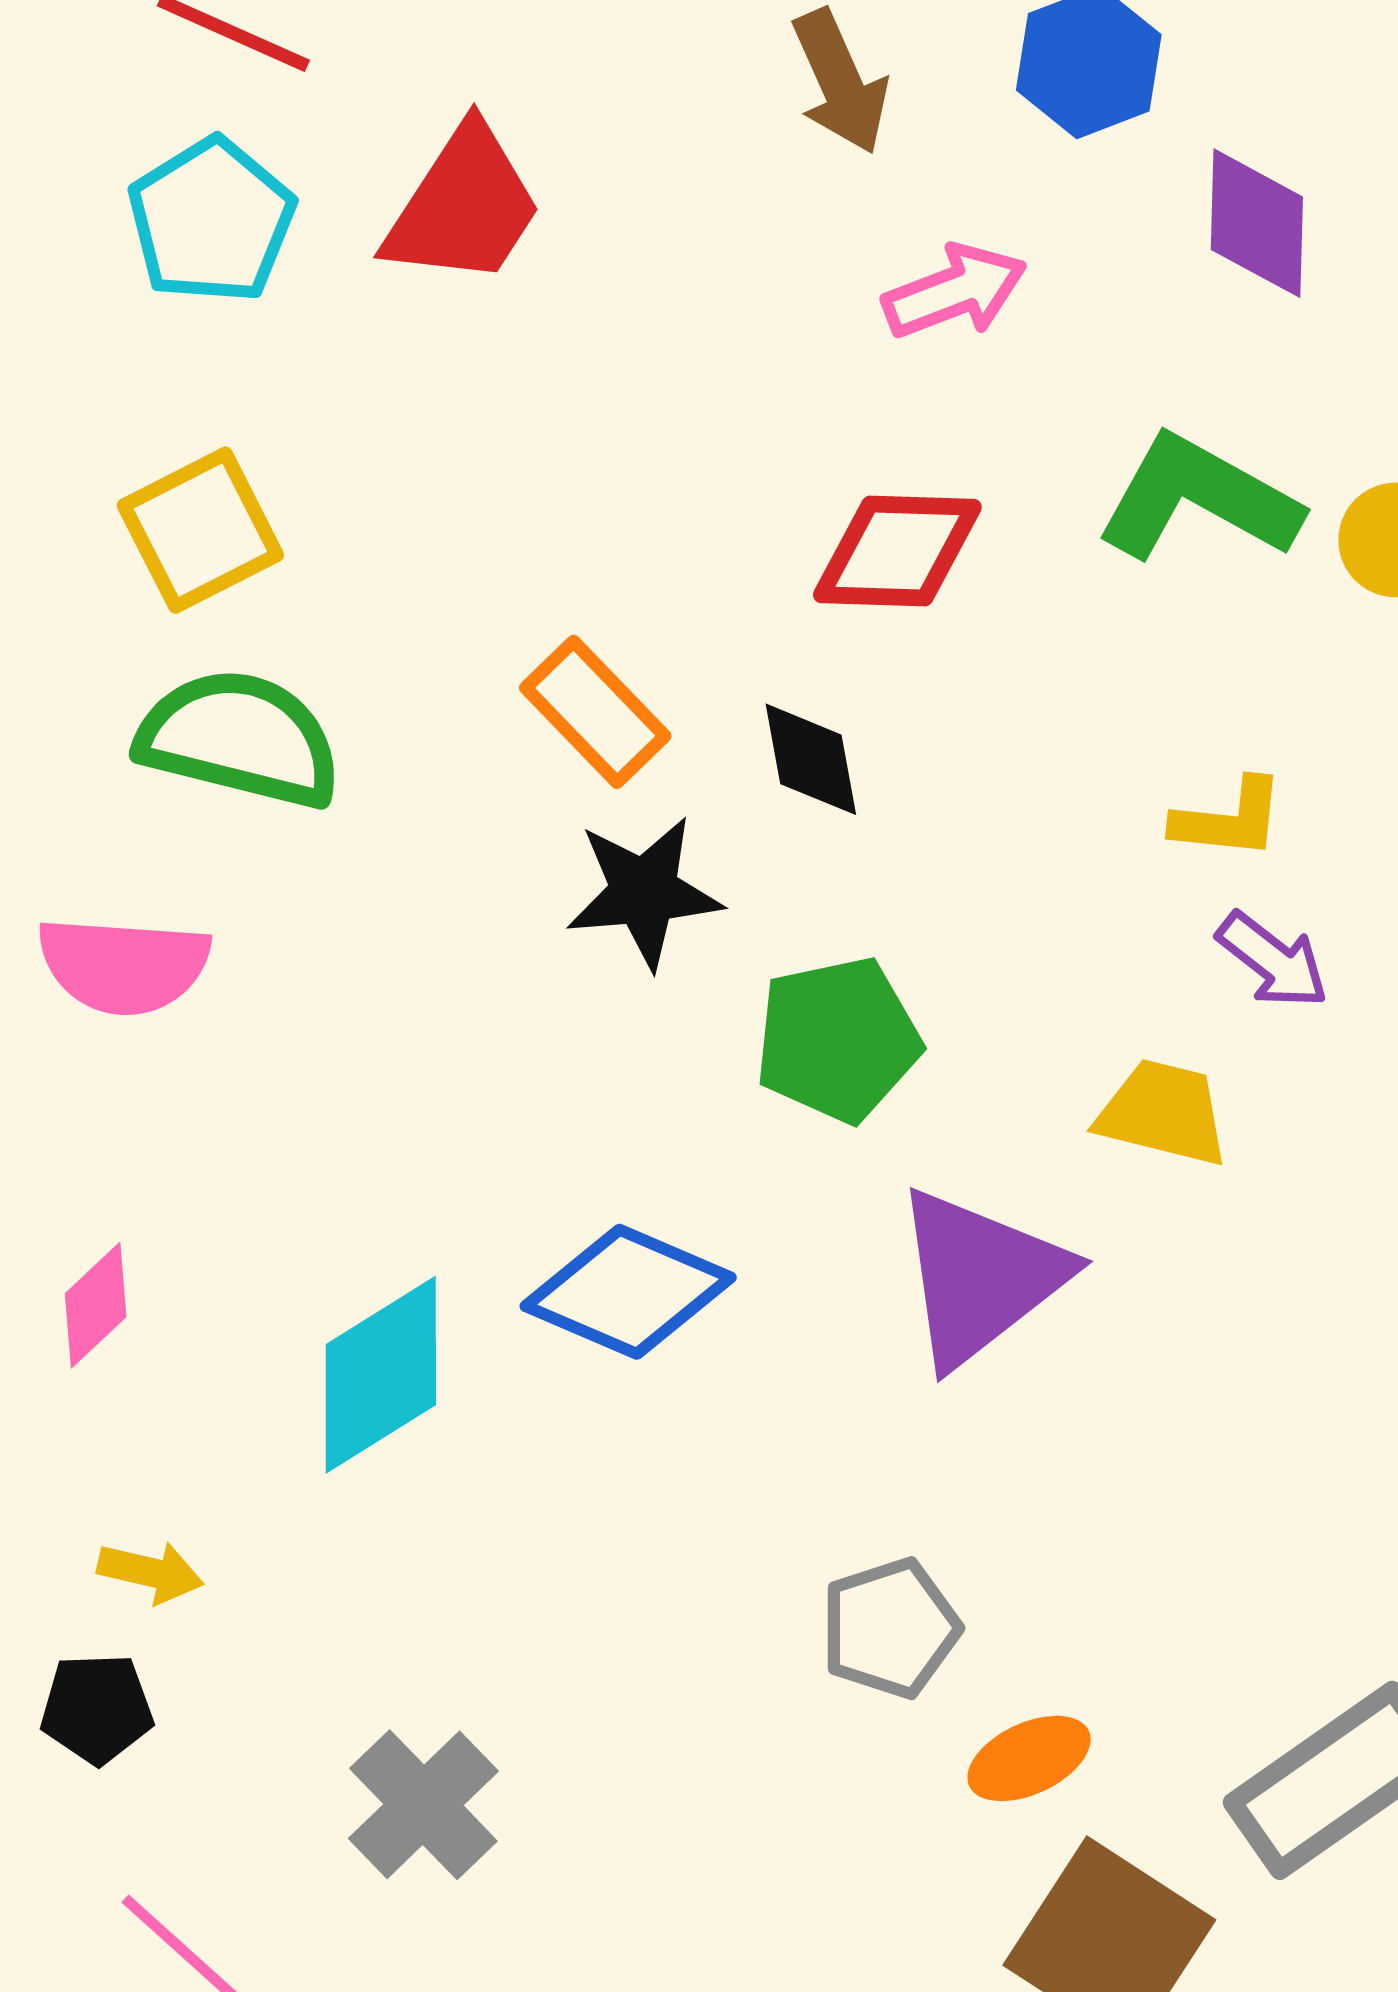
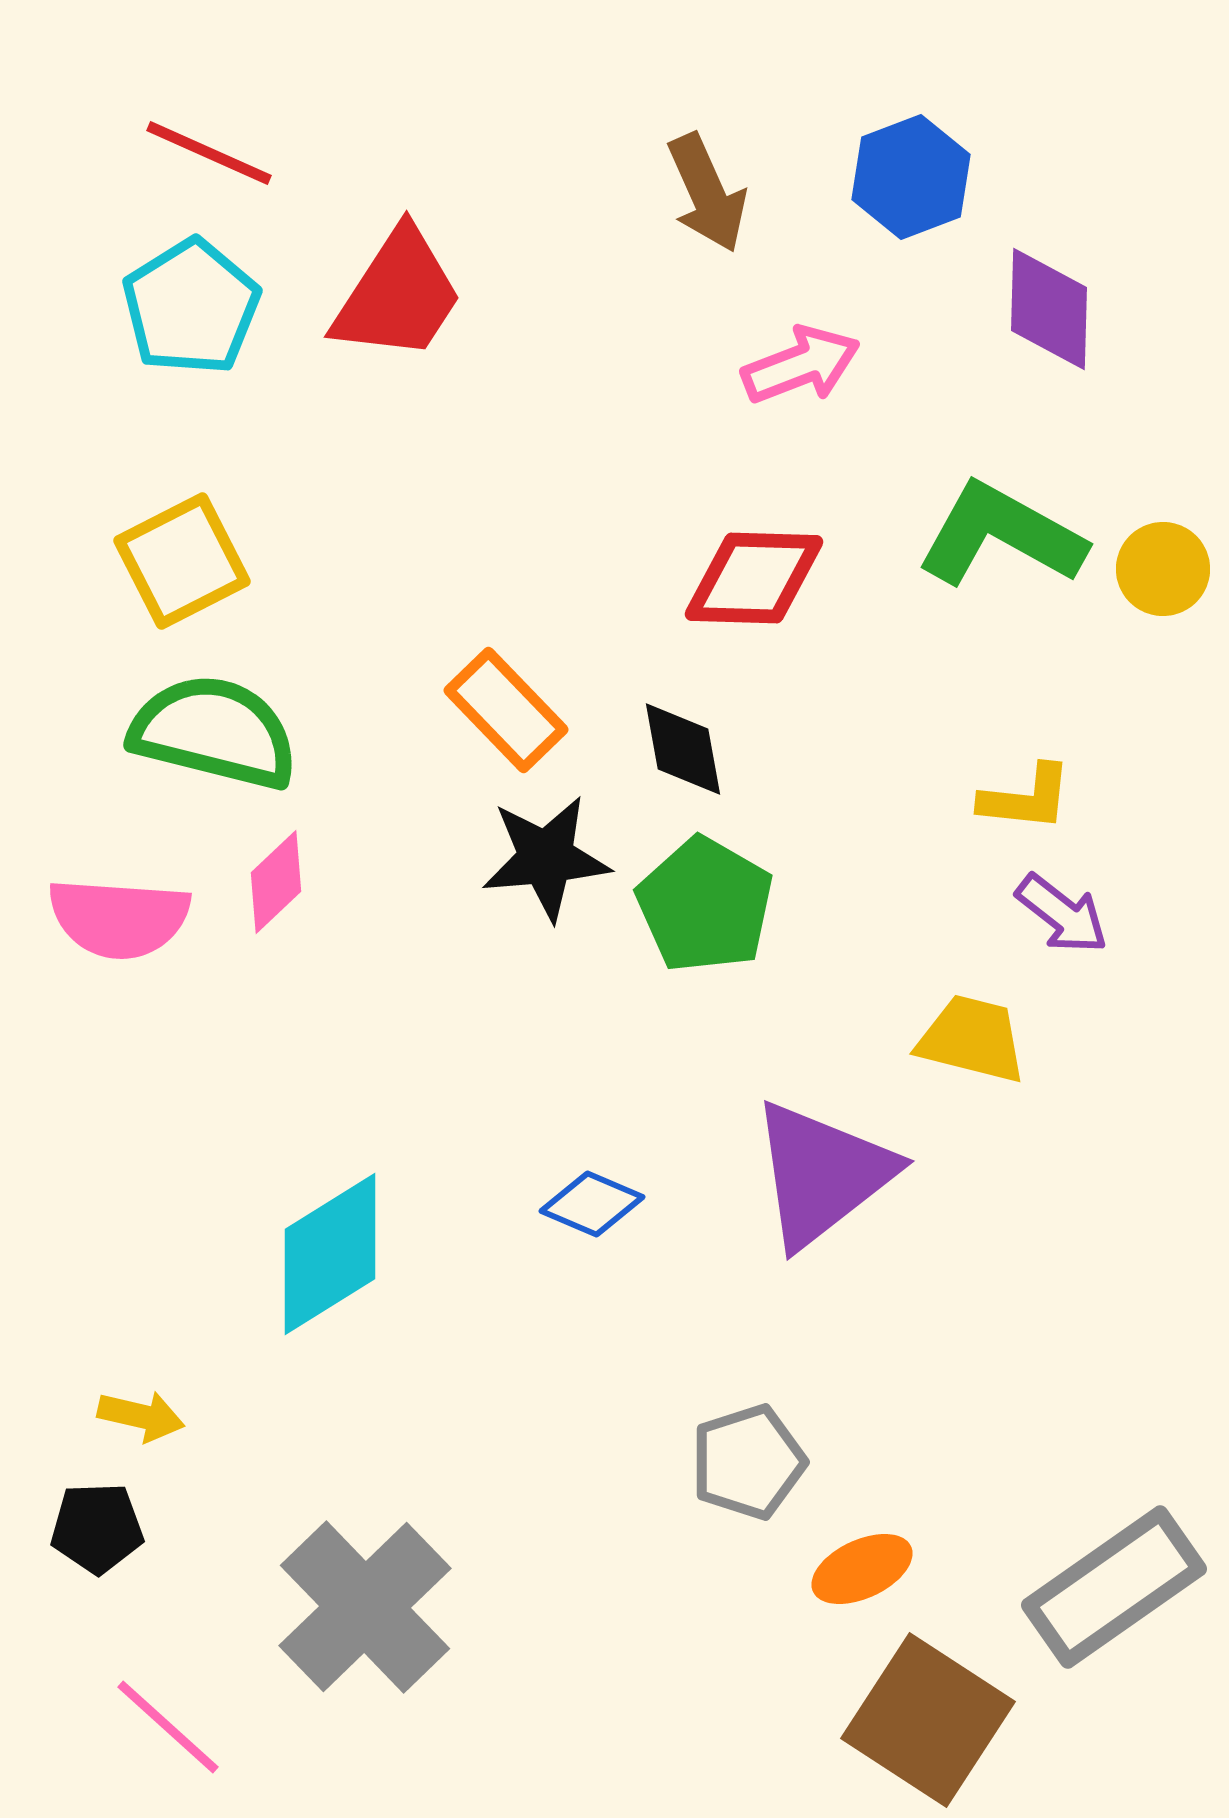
green pentagon: (838, 1040) -> (705, 905), moved, turned -30
blue diamond: (628, 1292) -> (592, 1204), moved, size x0.6
pink diamond: (96, 1305) -> (276, 882), moved
gray cross: (423, 1805) -> (365, 1607), size x1.4

